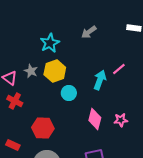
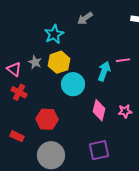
gray arrow: (89, 32) -> (85, 18), moved
pink line: (119, 69) -> (123, 60), turned 32
cyan circle: (69, 93) -> (73, 84), size x1.5

